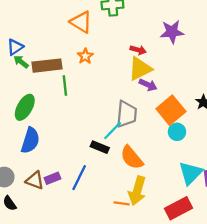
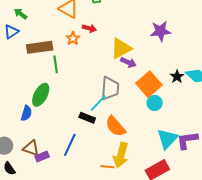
purple star: (172, 32) -> (161, 31), moved
red arrow: (138, 50) -> (89, 28), moved
green arrow: (21, 62) -> (21, 14), moved
green ellipse: (25, 107) -> (41, 95), moved
blue semicircle: (30, 140) -> (26, 113), size x0.7
purple rectangle: (52, 178) -> (42, 156), moved

